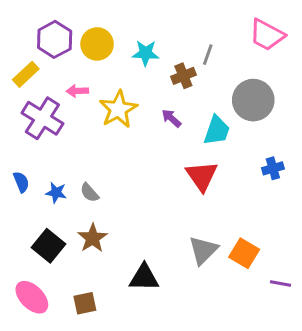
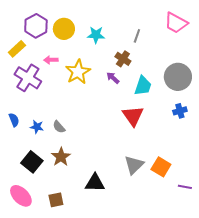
brown cross: (183, 76) -> (123, 59), moved, turned -35
gray circle: (253, 100) -> (178, 77), moved

